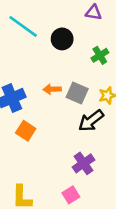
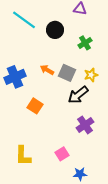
orange arrow: (52, 89) -> (47, 70), turned 32
orange square: (26, 131) -> (35, 106), moved
purple cross: (83, 163) -> (85, 125), moved

